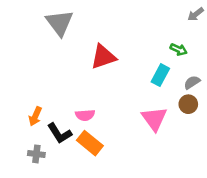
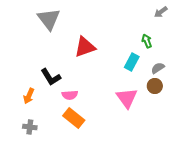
green arrow: (179, 50) -> (147, 41), turned -136
black L-shape: (60, 133) -> (51, 77), moved

